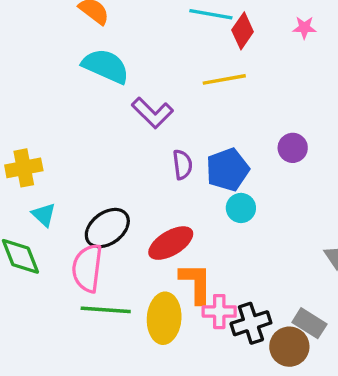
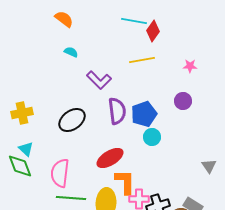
pink star: (304, 28) -> (190, 66), moved
cyan semicircle: (106, 66) -> (71, 52), size x0.5
purple semicircle: (182, 165) -> (117, 111), size x1.5
cyan triangle: (44, 215) -> (26, 149), moved
black ellipse: (107, 228) -> (72, 120), moved

